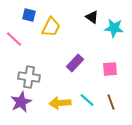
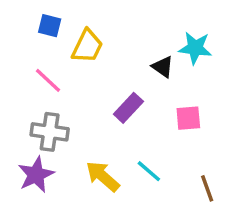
black triangle: (92, 17) -> (163, 67), moved
pink line: (14, 39) -> (48, 80), moved
brown line: (111, 102) -> (207, 188), moved
yellow arrow: (60, 103) -> (103, 176), turned 45

